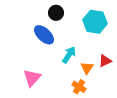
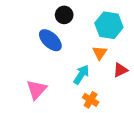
cyan arrow: (69, 55) -> (81, 75), moved
orange triangle: (87, 68) -> (100, 53), moved

